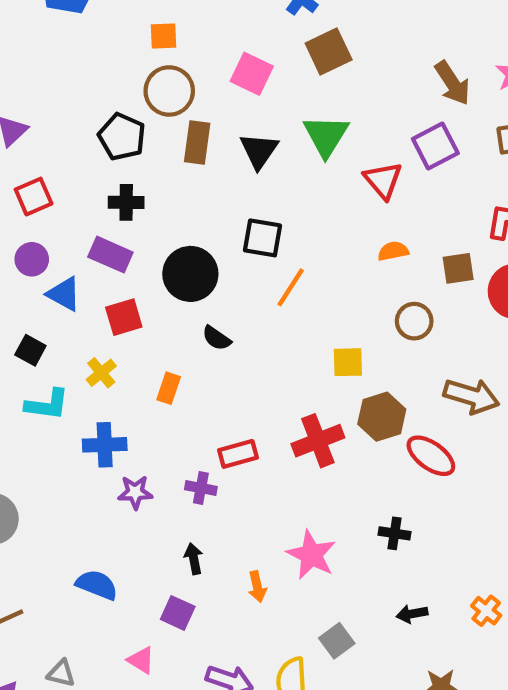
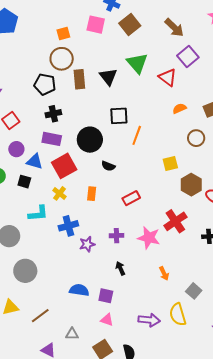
orange square: (164, 36) -> (63, 34), moved
pink square: (252, 74) -> (96, 25), moved
brown arrow: (452, 83) -> (174, 28), moved
red square: (124, 317) -> (64, 166), size x1.4
black square: (30, 350) -> (24, 182), moved
red cross: (318, 441) -> (175, 221), moved
red rectangle: (238, 454) -> (131, 198), moved
pink star: (311, 555) -> (149, 238), moved
orange arrow: (257, 587) -> (164, 273), moved
purple square: (178, 613) -> (106, 296), moved

